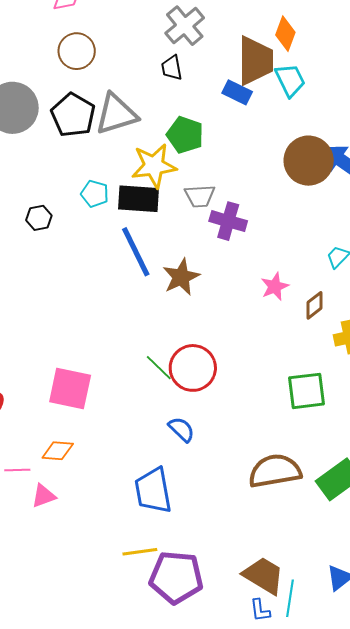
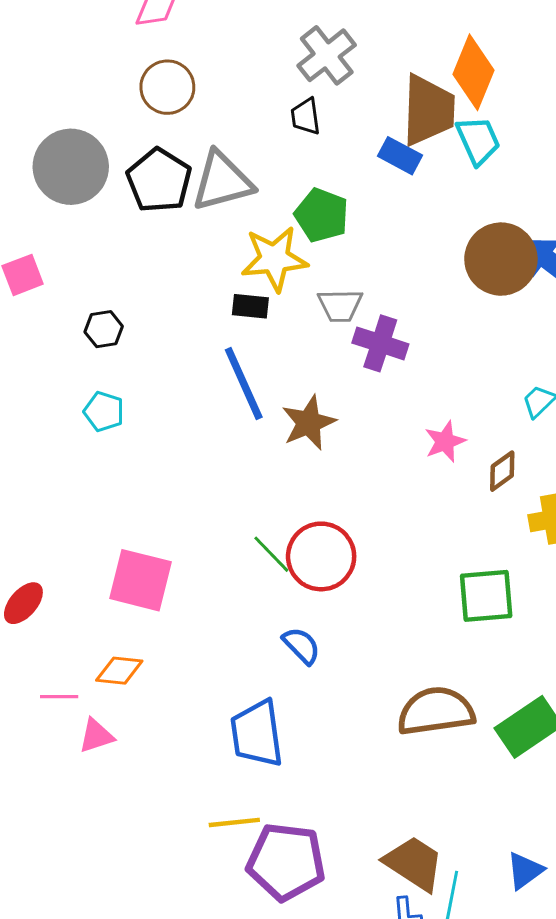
orange diamond: (285, 34) -> (474, 72), size x1.4
cyan pentagon: (95, 194) -> (104, 412), moved
black rectangle: (138, 199) -> (250, 306), size x0.6

